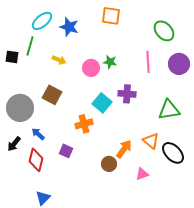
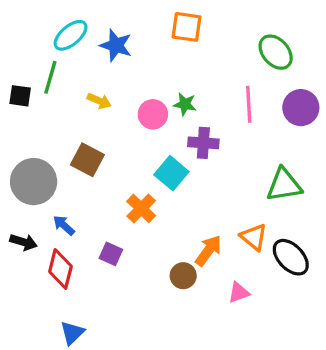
purple cross: (127, 94) -> (203, 143), moved
orange cross: (84, 124) -> (141, 208), turned -30
black arrow: (14, 144) -> (23, 242), turned -112

